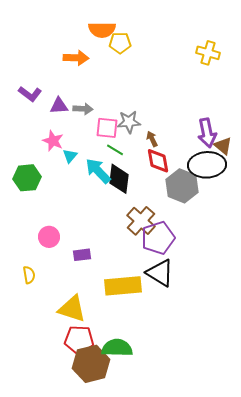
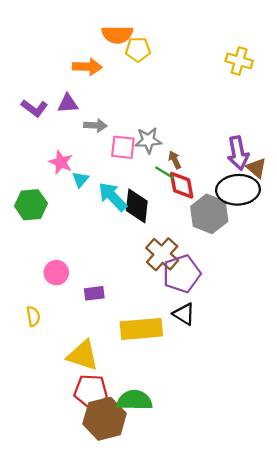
purple triangle: (59, 106) -> (68, 104), moved
green line: (115, 150) -> (164, 173), moved
black triangle: (160, 273) -> (184, 314), size x0.7

